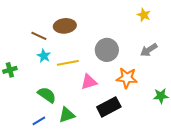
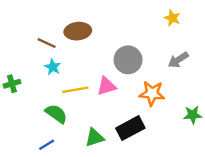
yellow line: (68, 63) -> (75, 90), moved
pink triangle: (89, 82) -> (106, 86), moved
green triangle: (67, 115) -> (95, 138), moved

